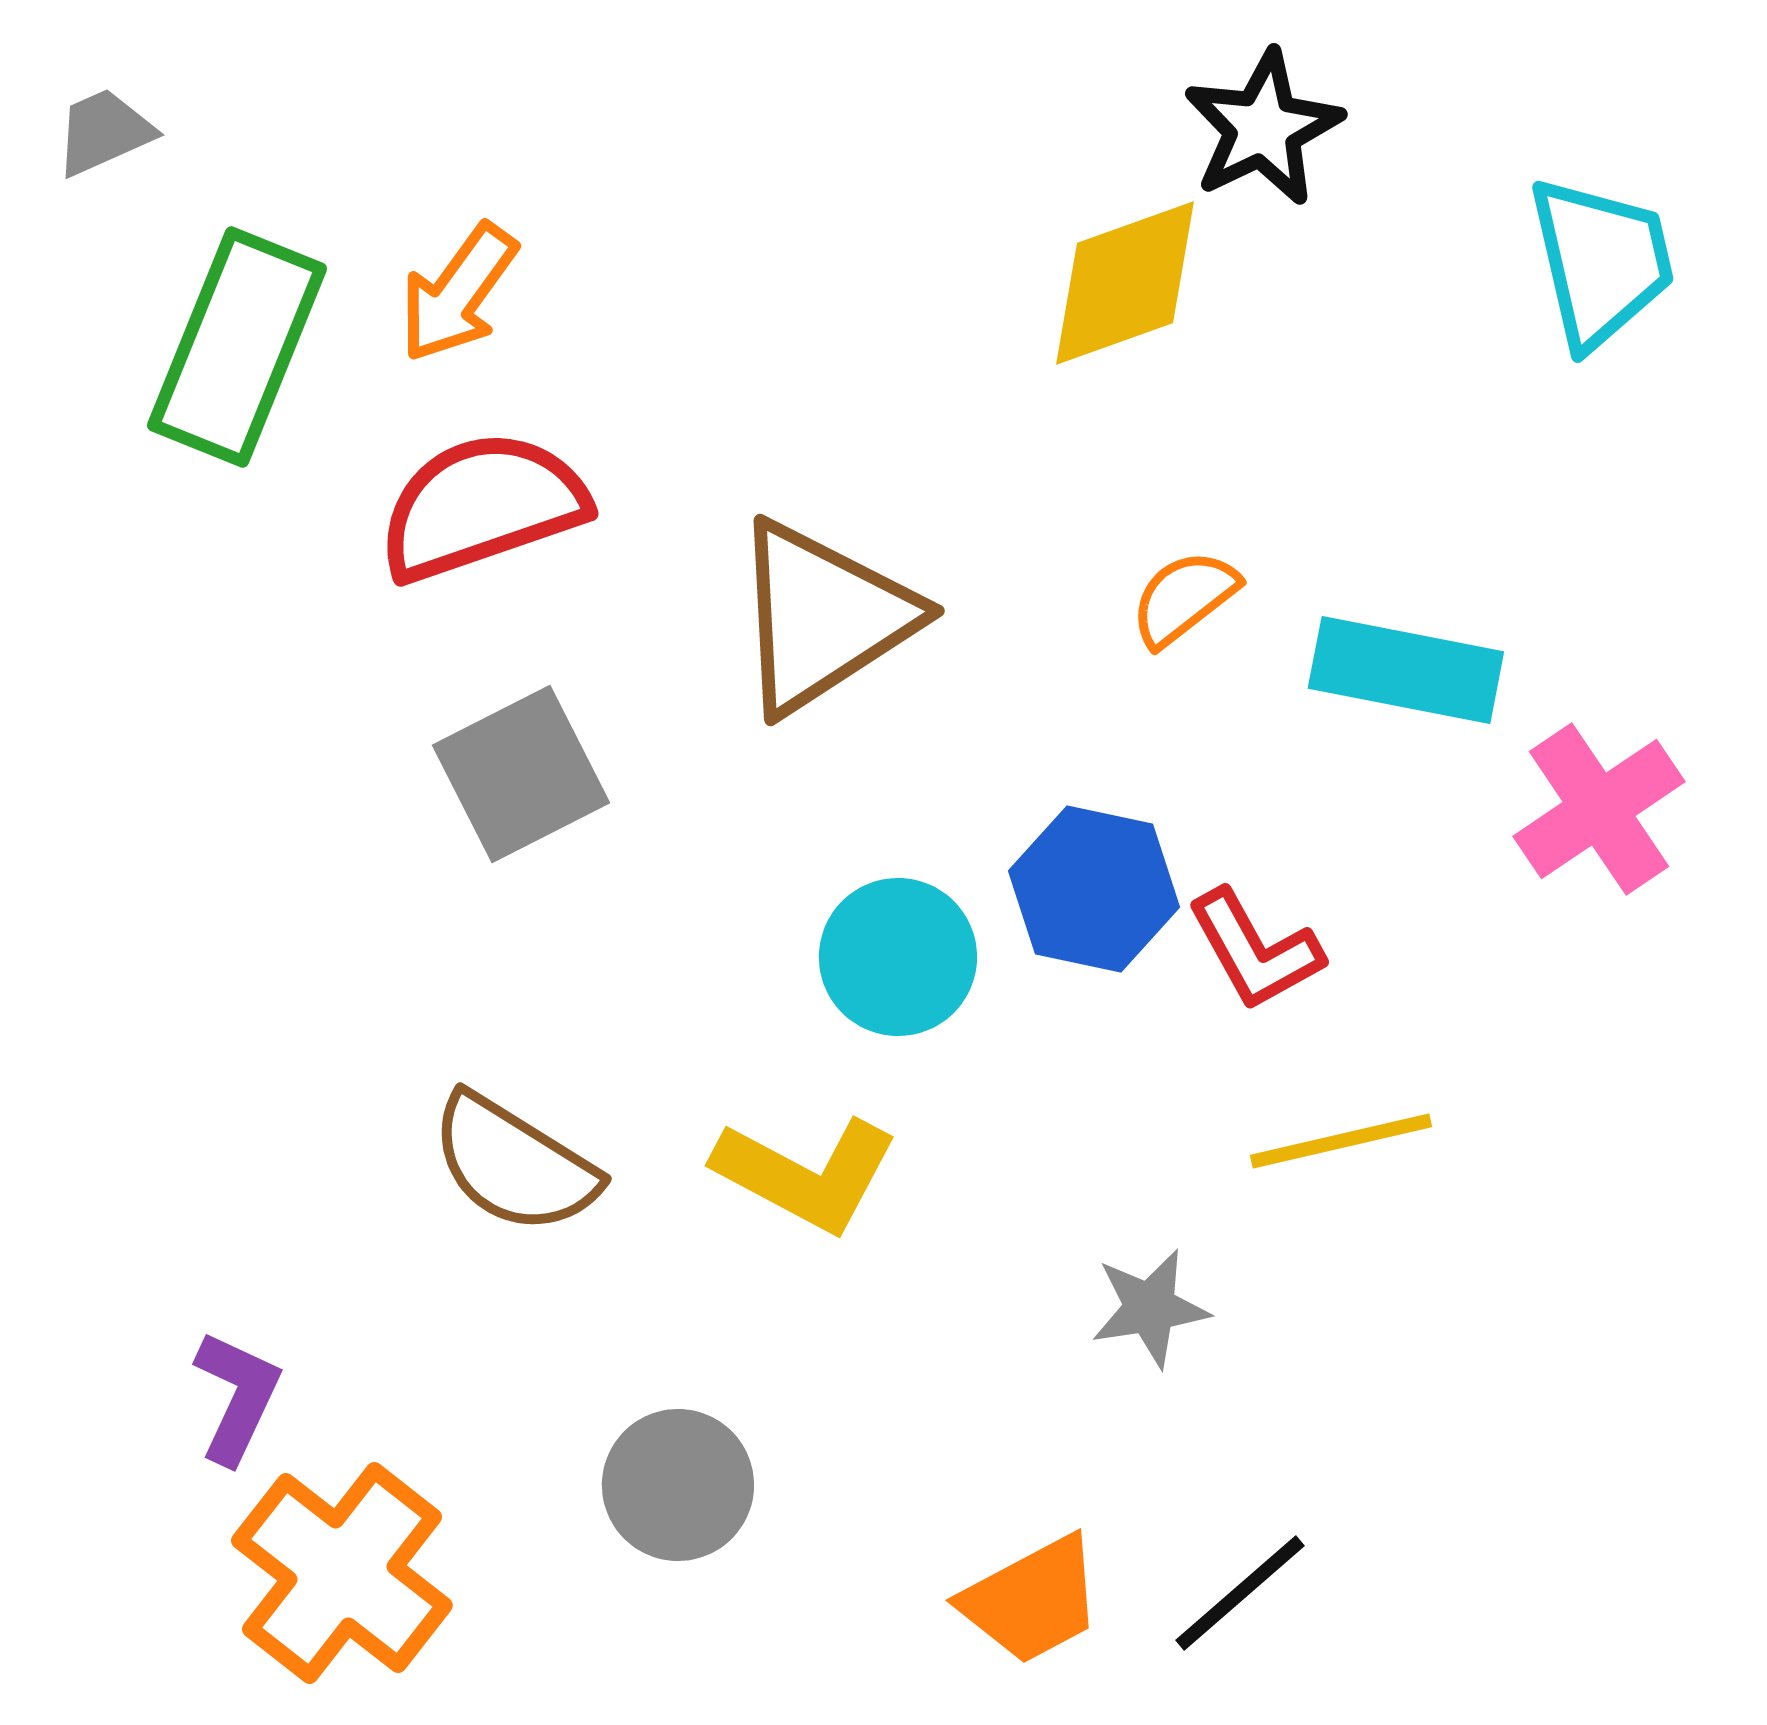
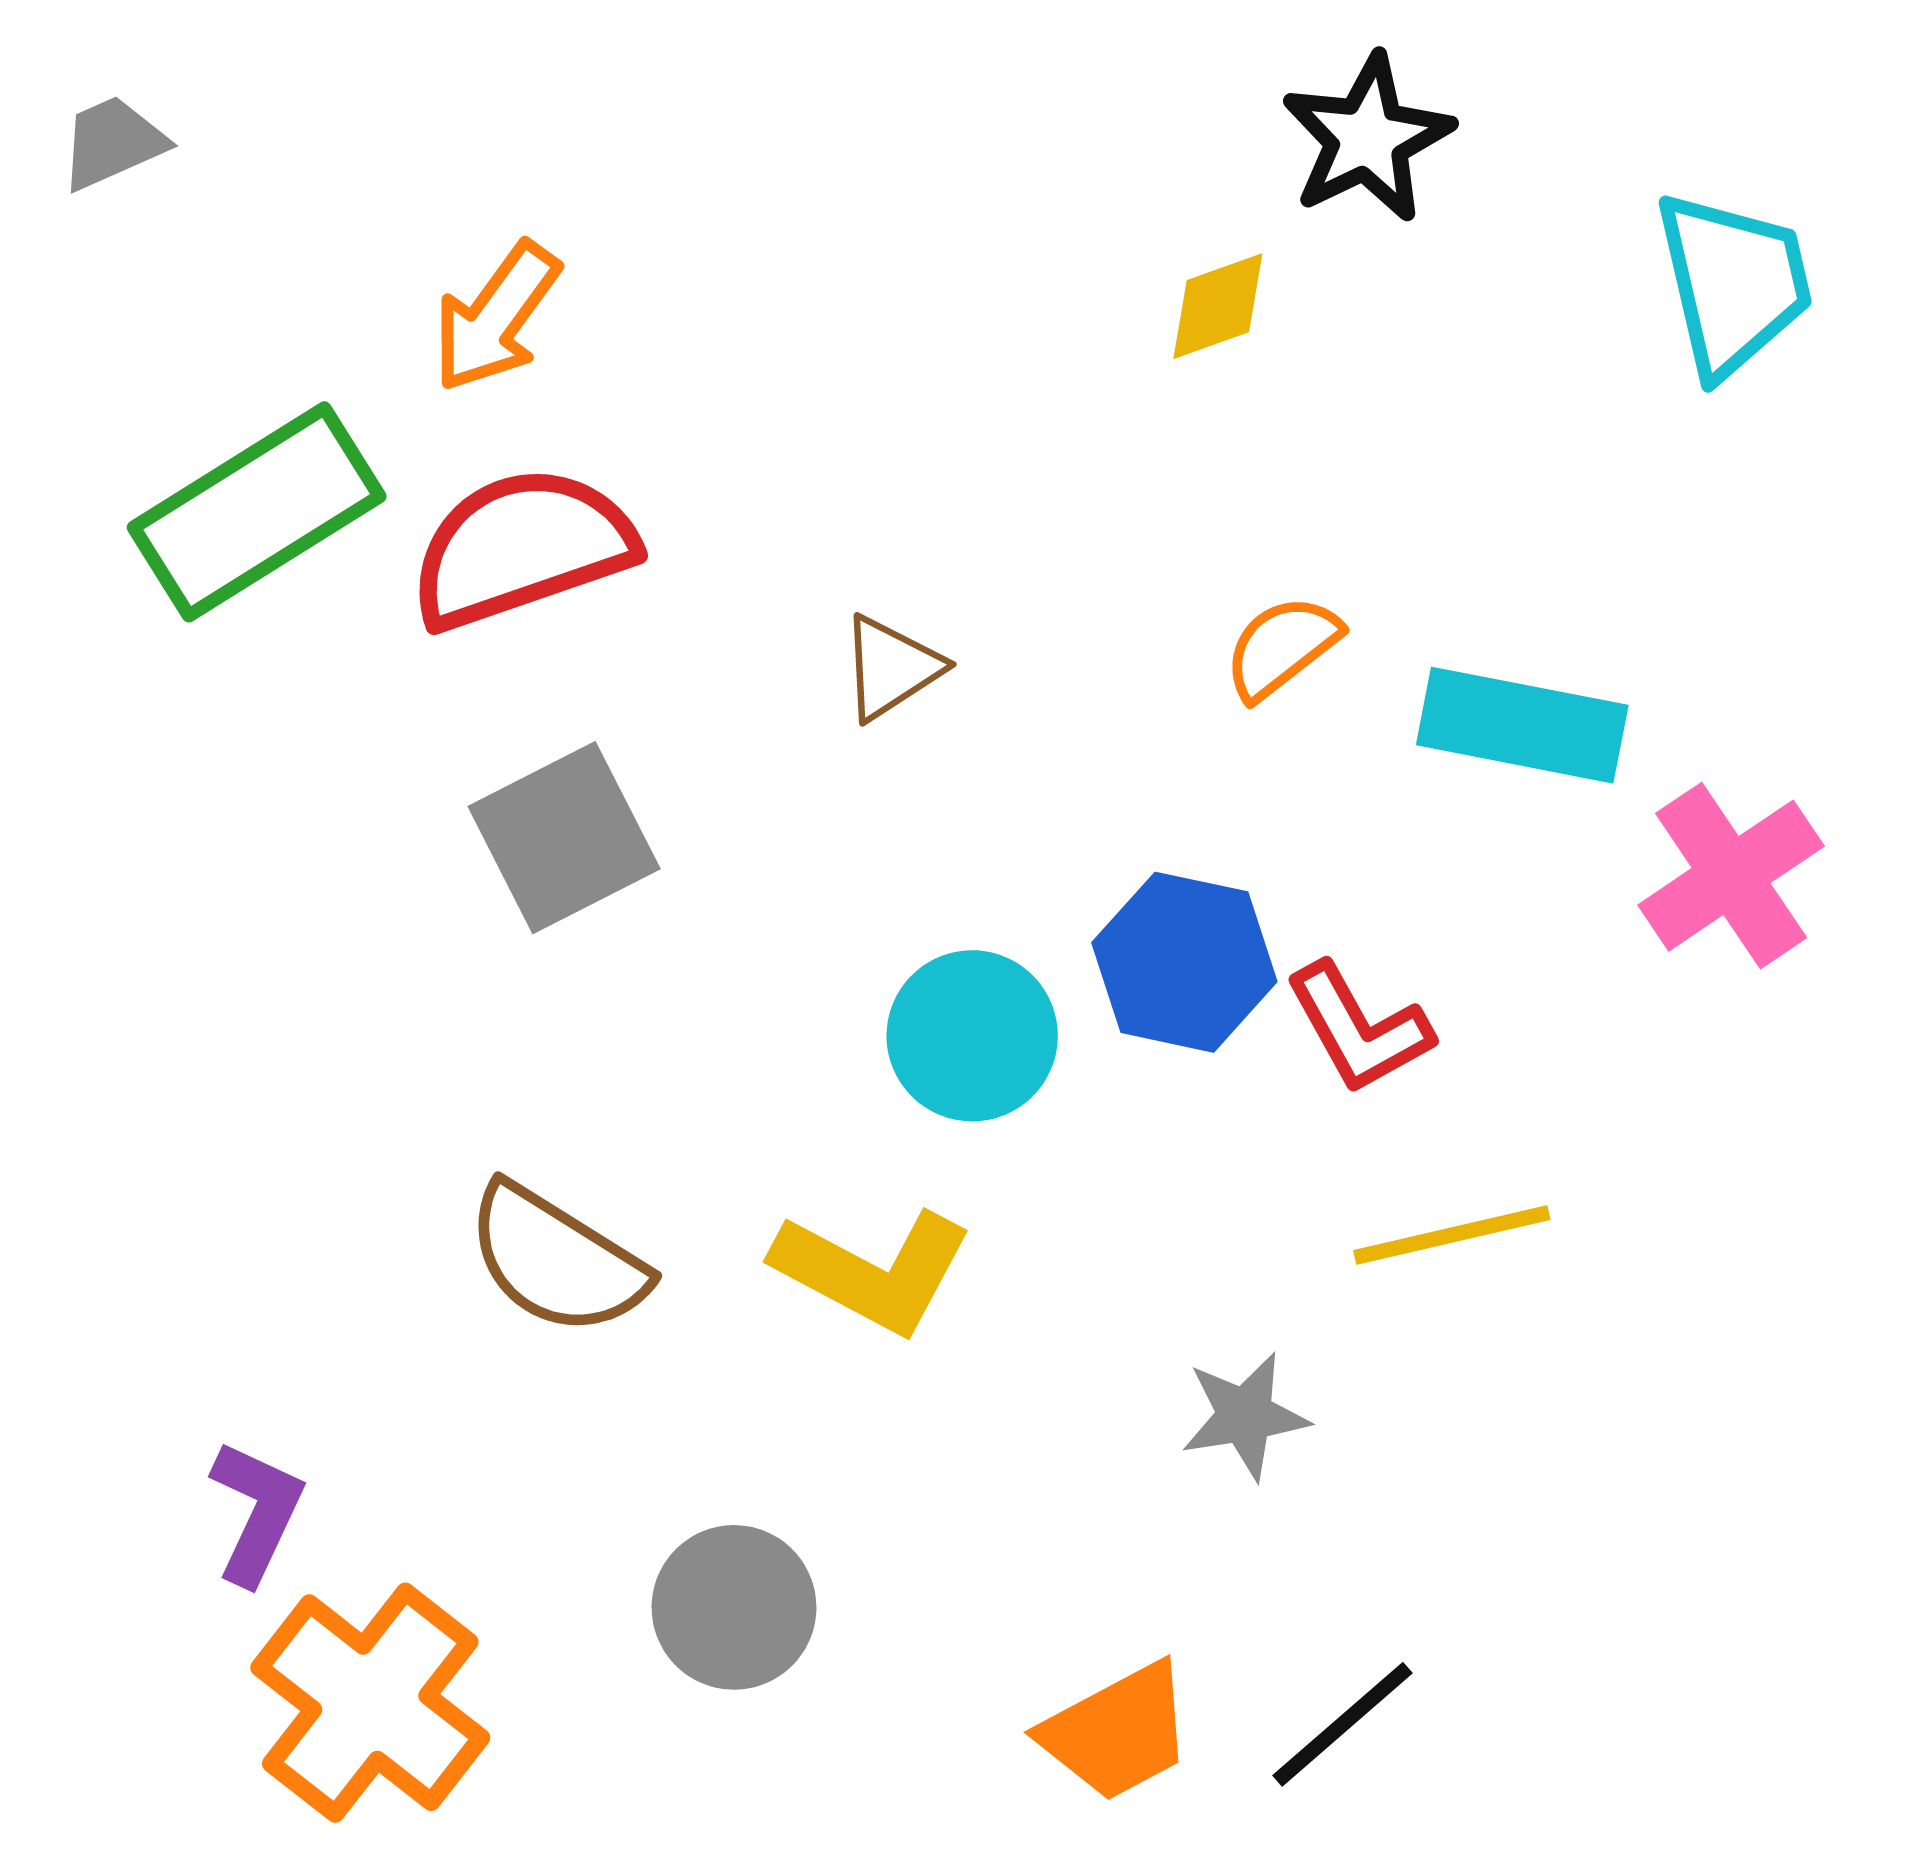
yellow diamond: (1125, 283) -> (1218, 306), size x0.6
green rectangle: (237, 347) -> (257, 512), moved, turned 36
brown triangle: (823, 617) -> (891, 668), size x0.5

